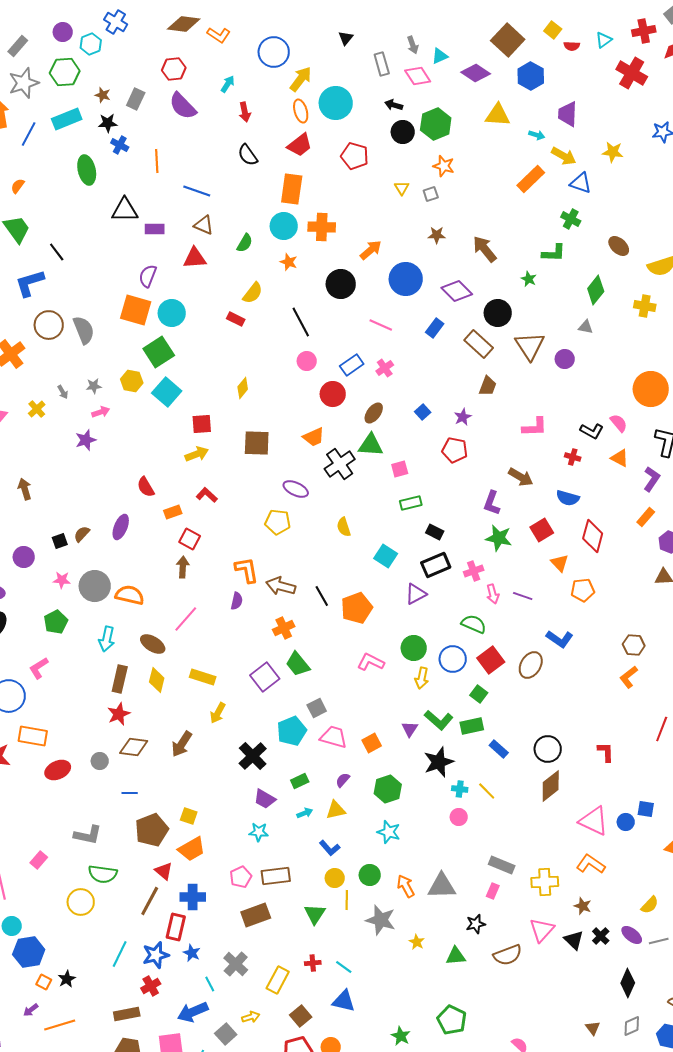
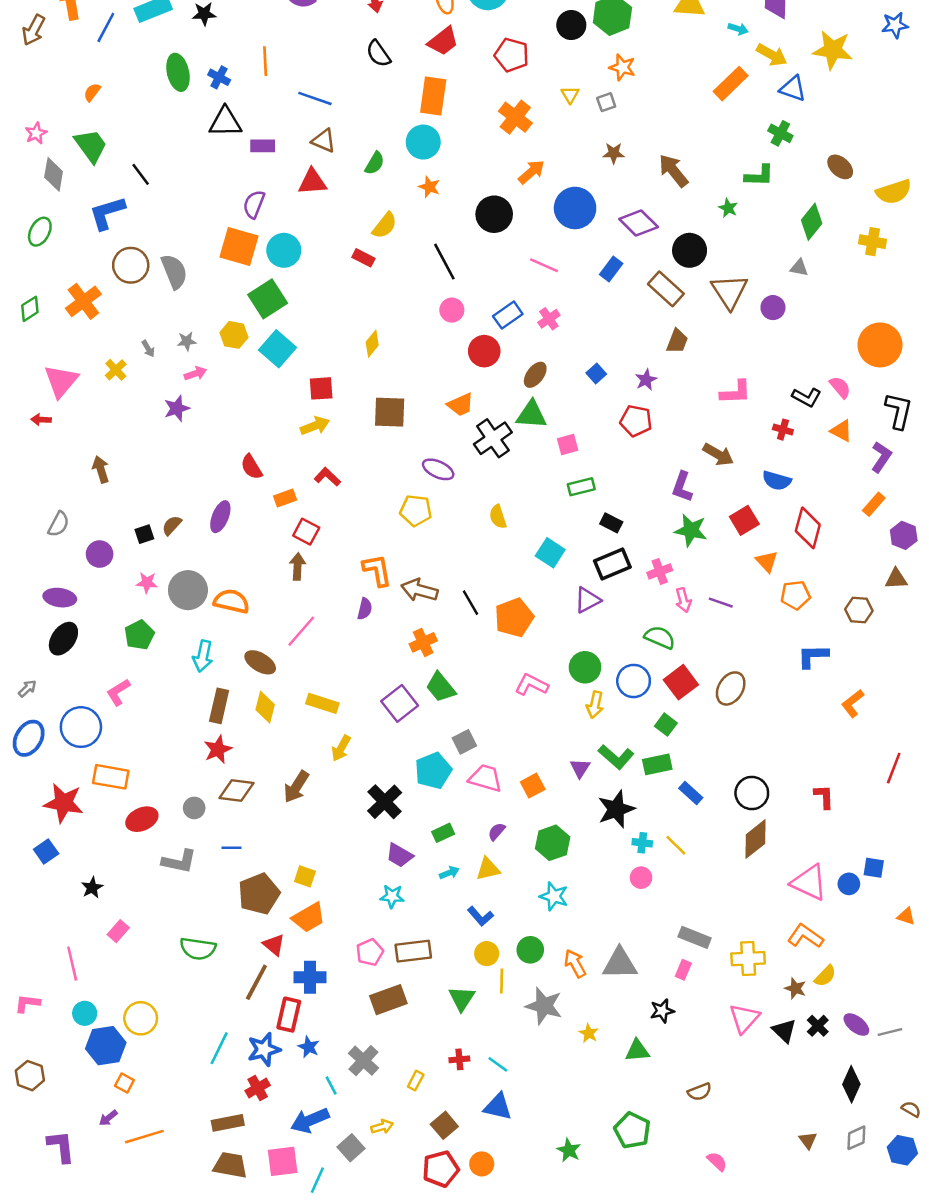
blue cross: (120, 145) -> (219, 77), moved
yellow star: (613, 152) -> (833, 50), size x1.5
orange cross: (322, 227) -> (515, 117), moved, turned 36
blue L-shape: (560, 639) -> (813, 656), moved, turned 144
brown hexagon: (634, 645) -> (859, 610), moved
gray L-shape: (88, 835) -> (179, 861), moved
yellow circle: (81, 902) -> (141, 1018), moved
yellow semicircle: (650, 905) -> (825, 976), moved
brown semicircle: (508, 955) -> (700, 1092), moved, size x0.7
black star: (67, 979) -> (92, 888), moved
yellow rectangle: (278, 980) -> (416, 1081), size x0.6

